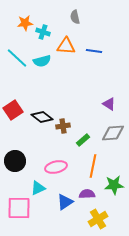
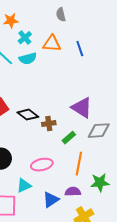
cyan cross: (43, 32) -> (25, 38), moved, turned 32
blue line: (94, 51) -> (80, 49), turned 63
purple triangle: (109, 104) -> (82, 108), moved, size x1.6

